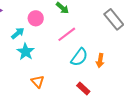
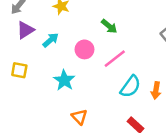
pink circle: (36, 18) -> (85, 49), moved
cyan arrow: (18, 33) -> (51, 40), moved

